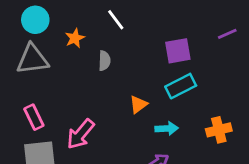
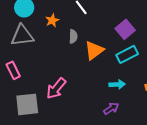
purple square: (178, 51) -> (125, 29), turned -30
orange triangle: (138, 104) -> (94, 50), moved, size x1.5
pink rectangle: (34, 117) -> (13, 70), moved

